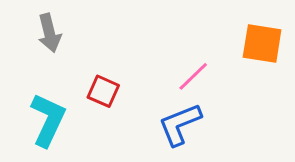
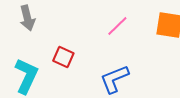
pink line: (193, 76) -> (117, 26), moved

